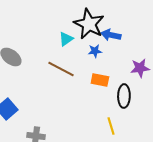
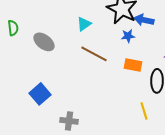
cyan triangle: (66, 39) -> (84, 24), moved

